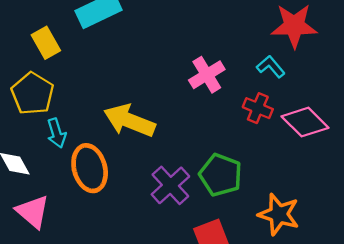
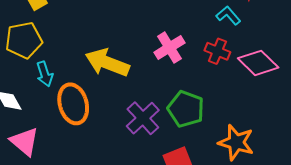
pink cross: (207, 75) -> (169, 48), moved
yellow pentagon: (33, 94) -> (24, 40), turned 30

